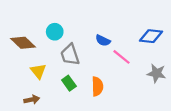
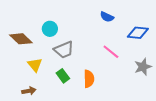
blue semicircle: (103, 40) -> (107, 17), moved
gray trapezoid: (70, 55) -> (64, 50), turned -95
gray star: (157, 73) -> (143, 67), turned -30

